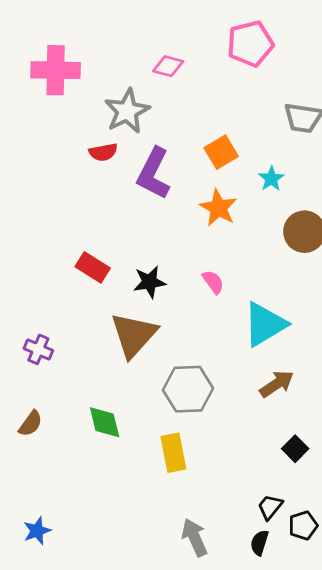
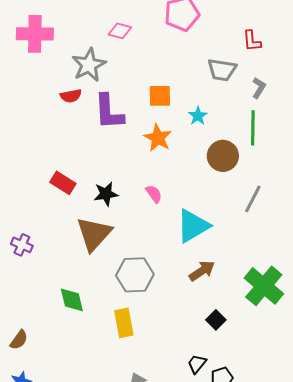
orange square: (221, 152) -> (160, 96), turned 30
purple L-shape: (154, 173) -> (109, 112), turned -30
brown semicircle: (30, 424) -> (19, 340), moved

